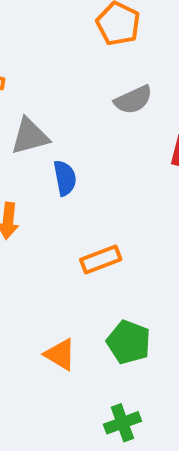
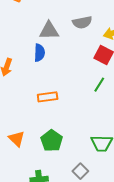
gray triangle: (30, 136) -> (49, 31), moved

